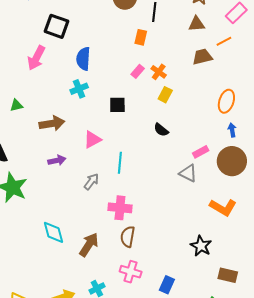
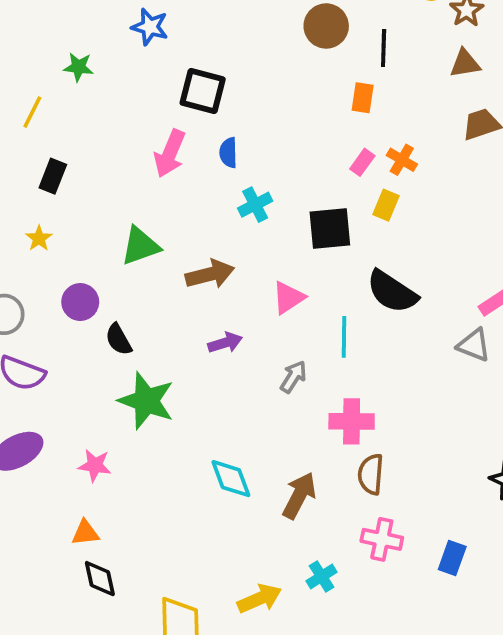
blue semicircle: (83, 59) -> (228, 153), moved, size x0.7
yellow rectangle: (165, 95) -> (386, 205), moved
green triangle: (16, 105) -> (140, 246), size x1.6
black square: (117, 105) -> (330, 228), size x1.4
black semicircle: (161, 130) -> (392, 292), moved, size x1.8

